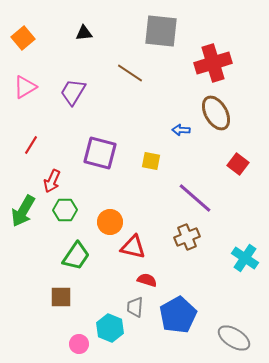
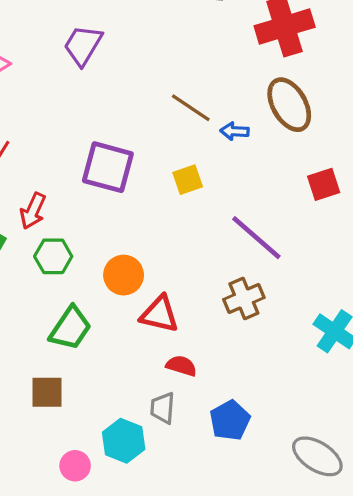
brown line: (130, 73) -> (191, 108), moved
purple trapezoid: (73, 92) -> (83, 45), moved
yellow square: (151, 161) -> (188, 180), turned -30
red square: (238, 164) -> (324, 184), turned 35
blue pentagon: (178, 315) -> (230, 420), size x0.7

